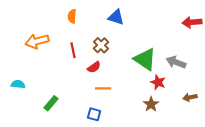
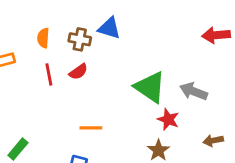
orange semicircle: (72, 16) -> (43, 38), moved
brown cross: (101, 45) -> (80, 39), moved, turned -35
red semicircle: (94, 67) -> (78, 72), moved

